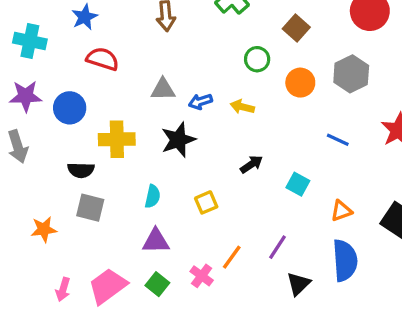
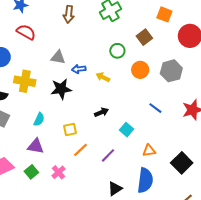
purple line: (278, 247) -> (108, 155), moved
orange line: (232, 257) -> (81, 150), moved

